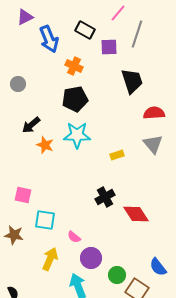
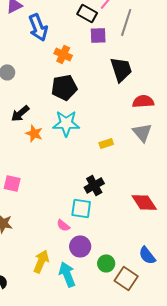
black rectangle: (85, 30) -> (87, 13), moved
red diamond: (136, 214) -> (144, 202), moved
cyan square: (45, 220) -> (81, 208), moved
yellow arrow: (50, 259) -> (41, 261), moved

